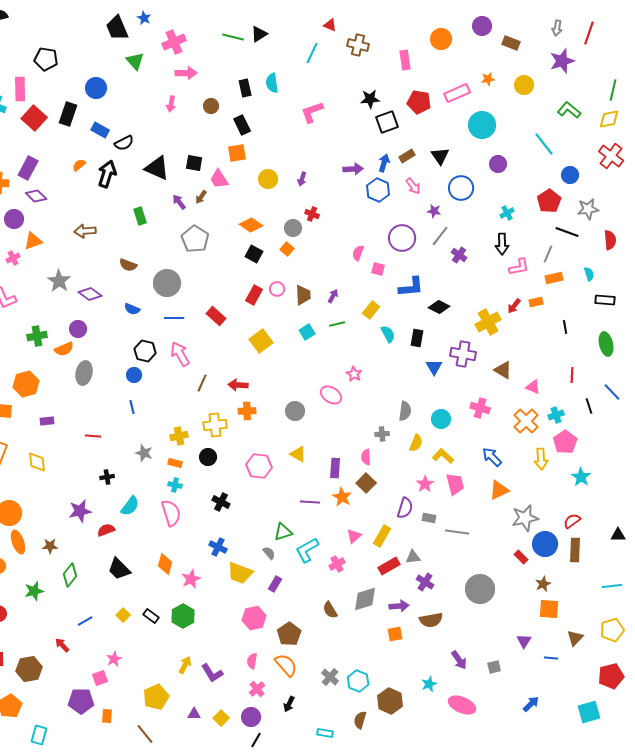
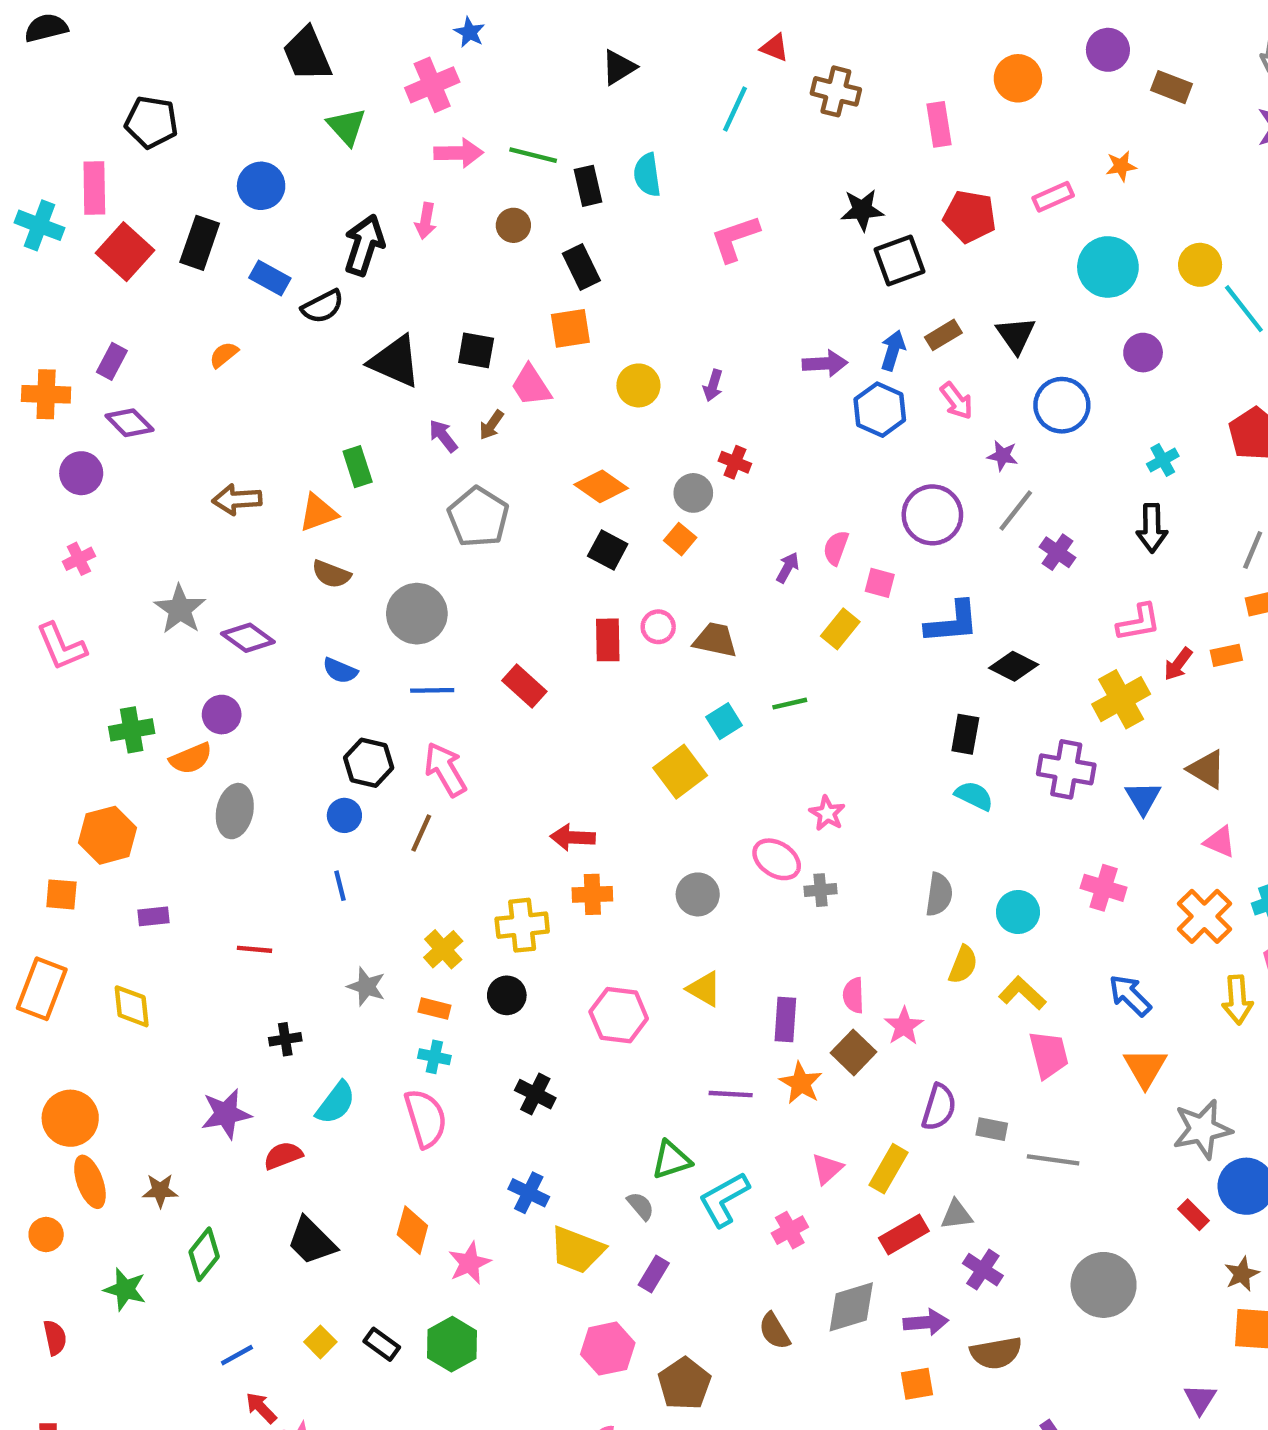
blue star: (144, 18) -> (470, 32), moved
green line: (233, 37) -> (533, 155), moved
yellow circle: (524, 85) -> (1200, 265), moved
pink rectangle: (457, 93) -> (1053, 197), size x0.7
purple rectangle: (28, 168) -> (112, 361), size x0.7
black arrow: (107, 174) -> (364, 245), moved
orange triangle: (33, 241) -> (318, 513), moved
pink L-shape: (519, 267) -> (1139, 622), moved
red rectangle: (254, 295) -> (608, 640), turned -30
brown trapezoid: (303, 295) -> (715, 640), turned -75
purple arrow: (333, 296) -> (788, 568), moved
yellow rectangle: (371, 310) -> (840, 629), moved
cyan semicircle: (388, 334) -> (974, 796), moved, turned -36
yellow square: (261, 341) -> (680, 772), moved
blue triangle: (434, 367) -> (1143, 798), moved
brown triangle: (503, 370) -> (1207, 769), moved
brown line: (202, 383) -> (421, 833), moved
gray cross: (382, 434) -> (821, 890), moved
yellow cross: (179, 436) -> (443, 949), turned -30
pink star: (425, 484) -> (904, 1026), moved
orange triangle: (499, 490) -> (1145, 1068), turned -35
green star: (34, 591) -> (125, 1289), turned 30
red arrow: (62, 645) -> (261, 1408), moved

